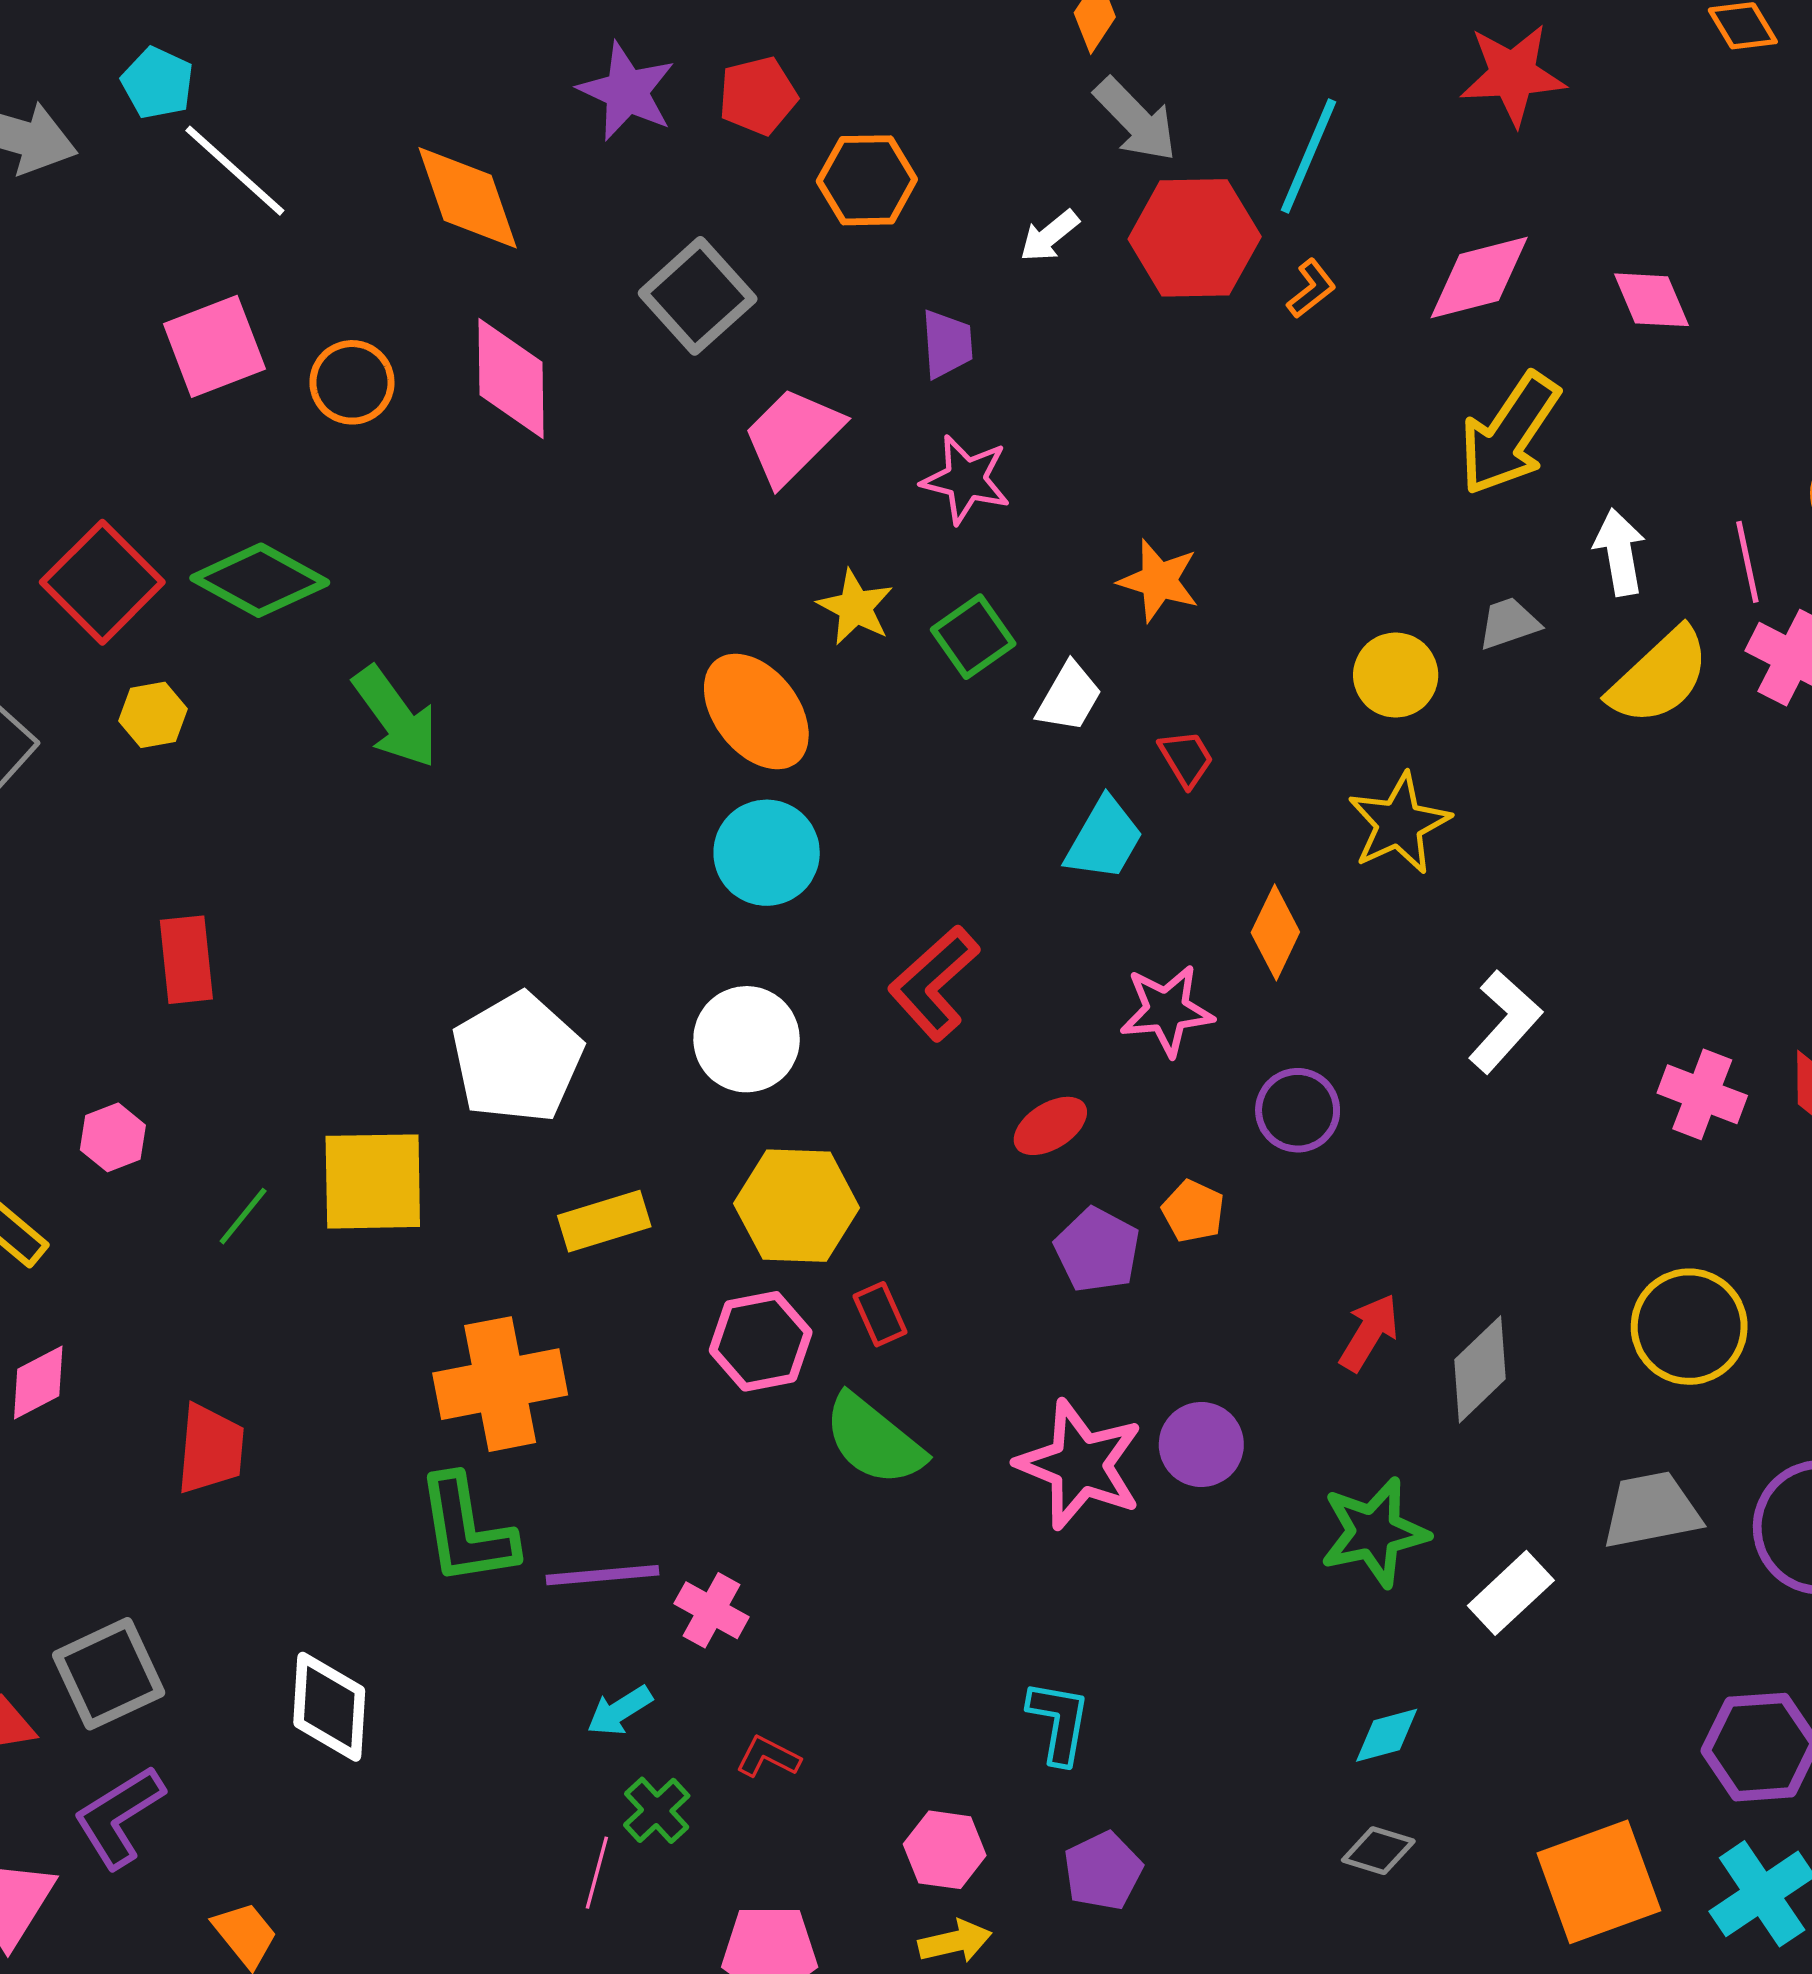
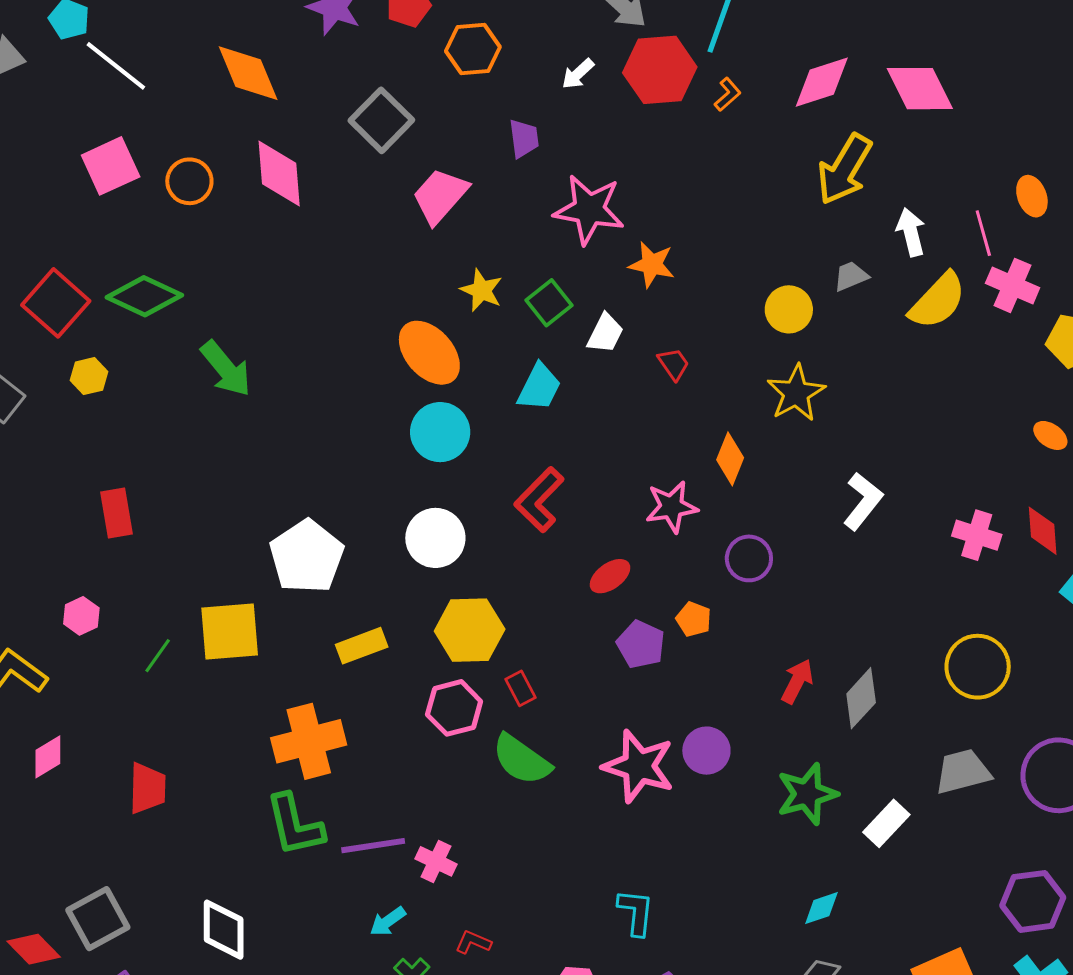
pink diamond: (1652, 300) -> (920, 89), size x1.5
pink star: (966, 479) -> (589, 209), moved, size x1.4
cyan trapezoid: (1104, 839) -> (539, 387), moved

